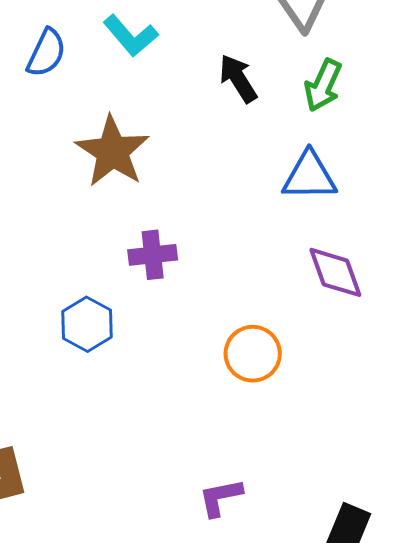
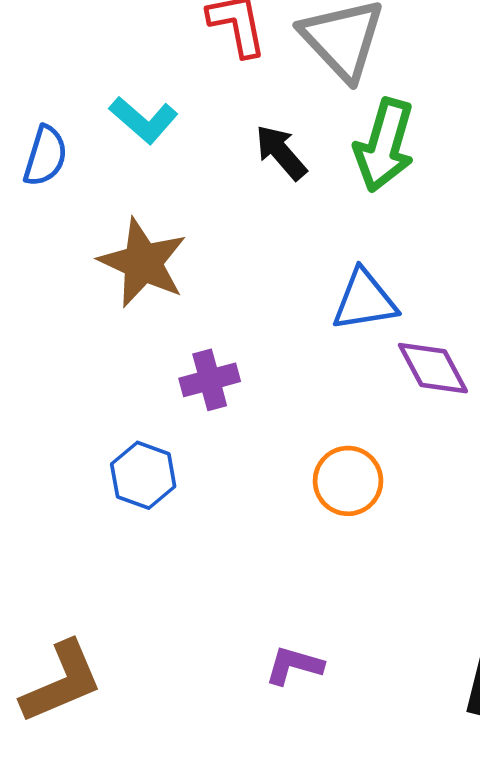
green arrow: (323, 85) -> (384, 145), size x1.4
blue triangle: (309, 176) -> (364, 300), moved
purple L-shape: (220, 497) -> (294, 665), moved, turned 36

